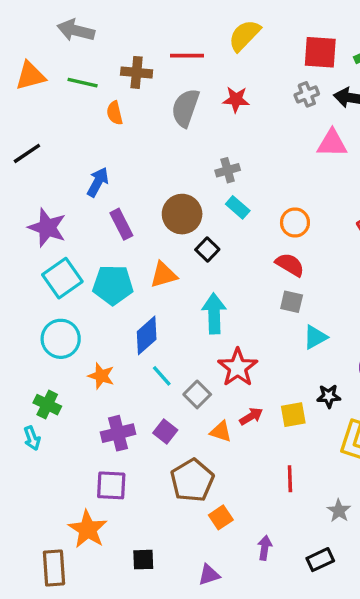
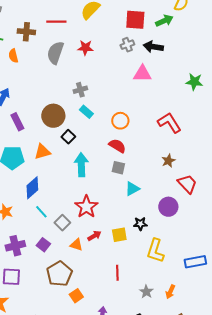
cyan arrow: (214, 314) -> (81, 165), moved

